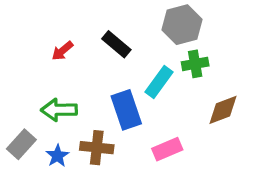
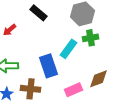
black rectangle: (116, 44) -> (39, 13), moved
brown diamond: (223, 110) -> (99, 79), moved

